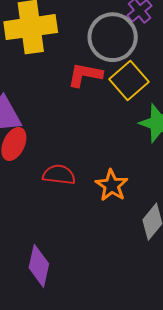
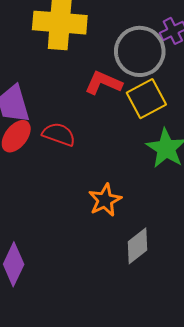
red semicircle: (59, 175) -> (59, 134), moved

